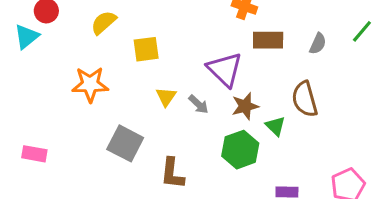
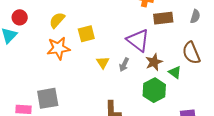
orange star: (90, 84) -> (58, 48), moved
gray arrow: (198, 104) -> (124, 65), turned 80
gray square: (125, 143) -> (48, 98), moved, turned -30

